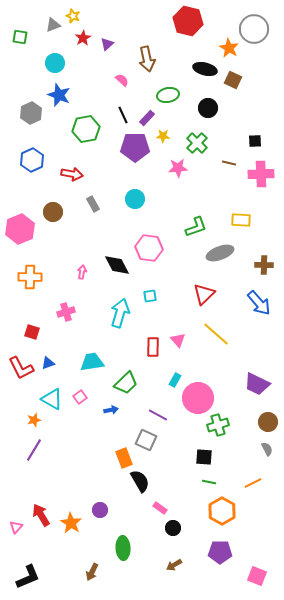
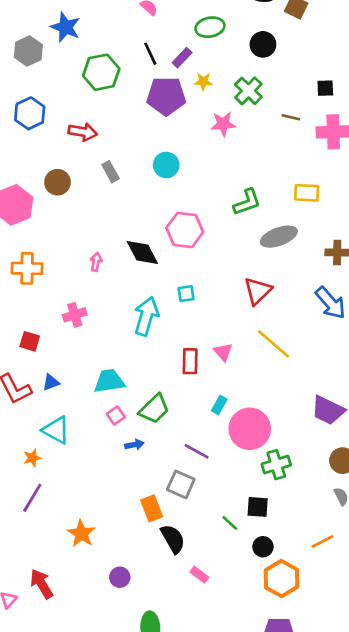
pink square: (80, 397) -> (116, 416), moved
green line: (209, 482) -> (230, 523), moved, turned 32
orange star: (71, 523) -> (81, 534), moved
black circle: (173, 528) -> (263, 547), moved

